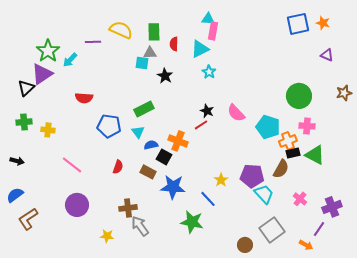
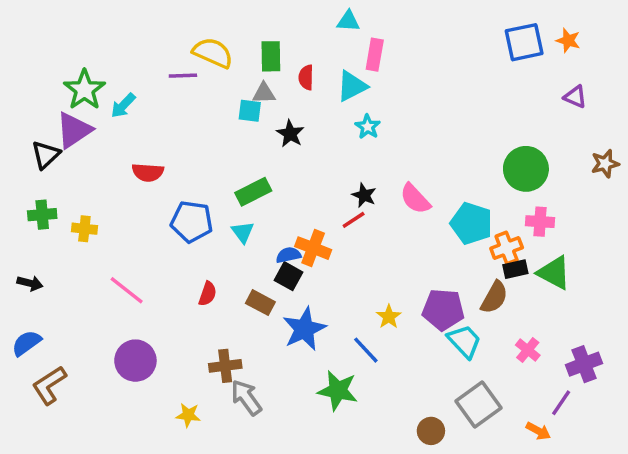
cyan triangle: (208, 19) -> (348, 21), moved
purple line: (93, 42) -> (183, 76), moved
blue semicircle: (151, 145) -> (288, 255), moved
blue star: (173, 187) -> (304, 329), turned -30

